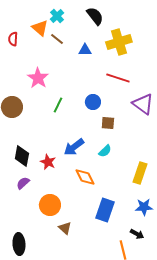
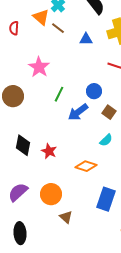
brown square: (108, 123) -> (109, 112), turned 32
blue arrow: (74, 147) -> (78, 112), moved
orange diamond: (85, 177) -> (86, 166), turned -45
purple semicircle: (23, 183) -> (18, 192), moved, size x1.5

